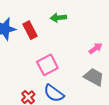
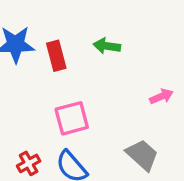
pink arrow: (96, 48) -> (161, 96), moved

